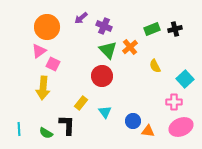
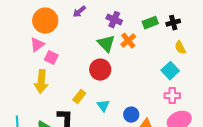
purple cross: (104, 26) -> (114, 20), moved
yellow semicircle: (155, 66) -> (180, 48), moved
cyan square: (185, 79) -> (170, 71), moved

